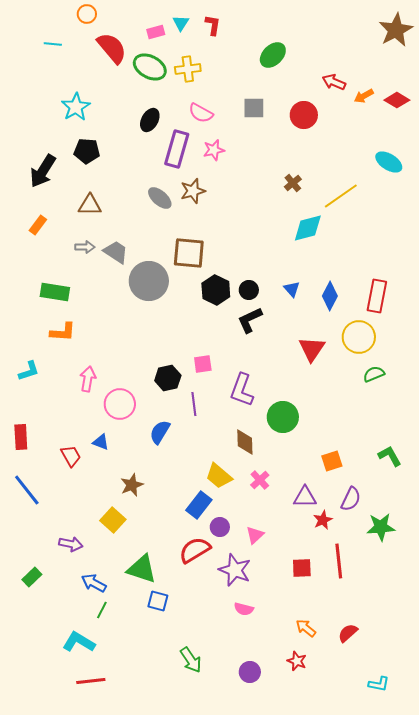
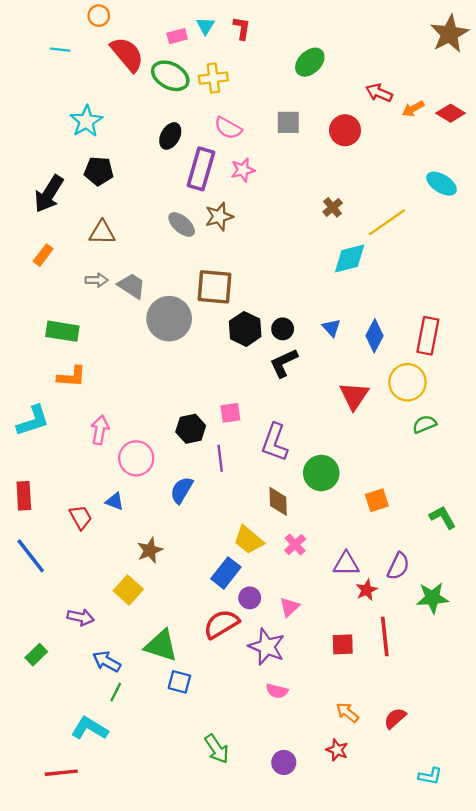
cyan L-shape: (29, 371) -> (33, 421), size x1.4
orange square: (332, 461) -> (377, 500), moved
red line: (91, 681) -> (61, 773), moved

